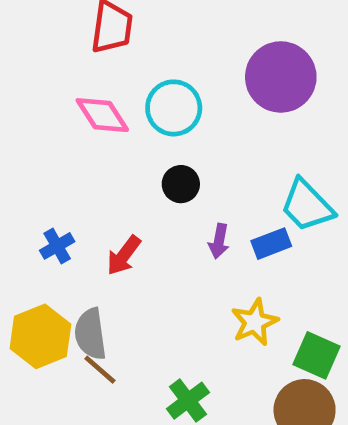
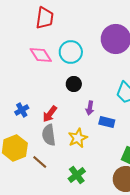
blue rectangle: (271, 244) -> (107, 122), moved, turned 35
yellow star: (255, 322) -> (78, 138), moved
gray semicircle: (90, 334) -> (49, 135), moved

